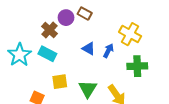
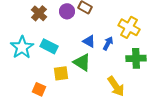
brown cross: (49, 30) -> (39, 13), moved
green triangle: (88, 89) -> (82, 62), moved, turned -30

